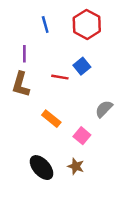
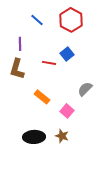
blue line: (45, 24) -> (37, 20), turned -32
black ellipse: (42, 168) -> (34, 137), turned -50

